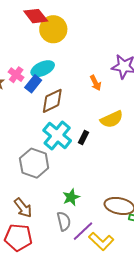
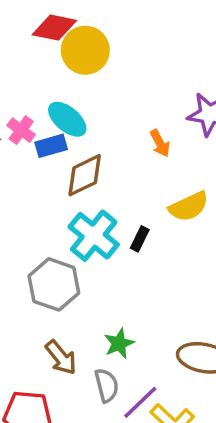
red diamond: (36, 16) -> (54, 28), turned -40
cyan ellipse: (43, 69) -> (67, 119), turned 65
blue rectangle: (33, 84) -> (51, 146), turned 36
brown arrow: (23, 208) -> (61, 357), moved

